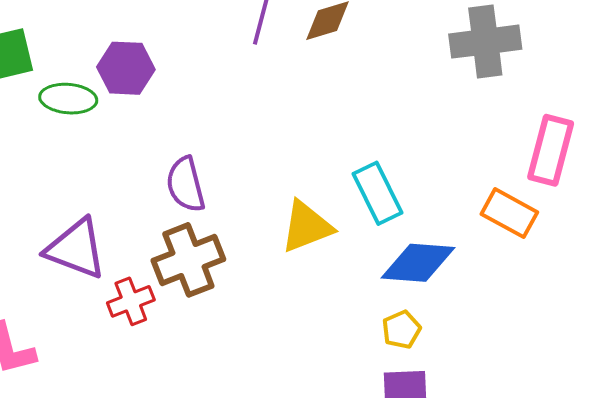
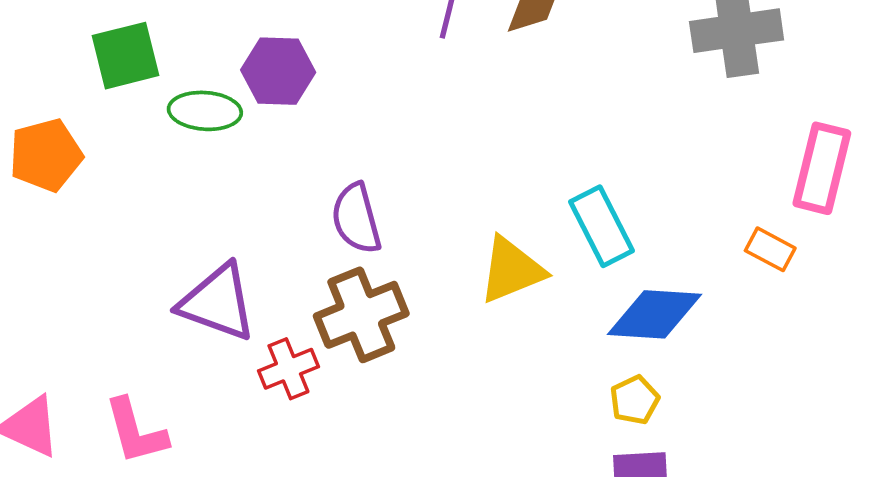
orange rectangle: (509, 213) -> (770, 249), size x0.7

